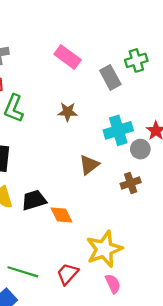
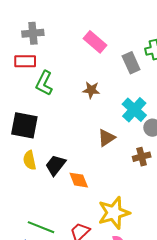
cyan cross: (118, 130) -> (134, 110), turned -35
black trapezoid: (34, 200) -> (56, 165), turned -40

